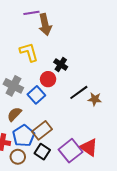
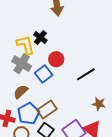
yellow L-shape: (29, 52) -> (26, 45), moved
black cross: (61, 64) -> (40, 37), moved
brown star: (95, 99) -> (99, 104), moved

